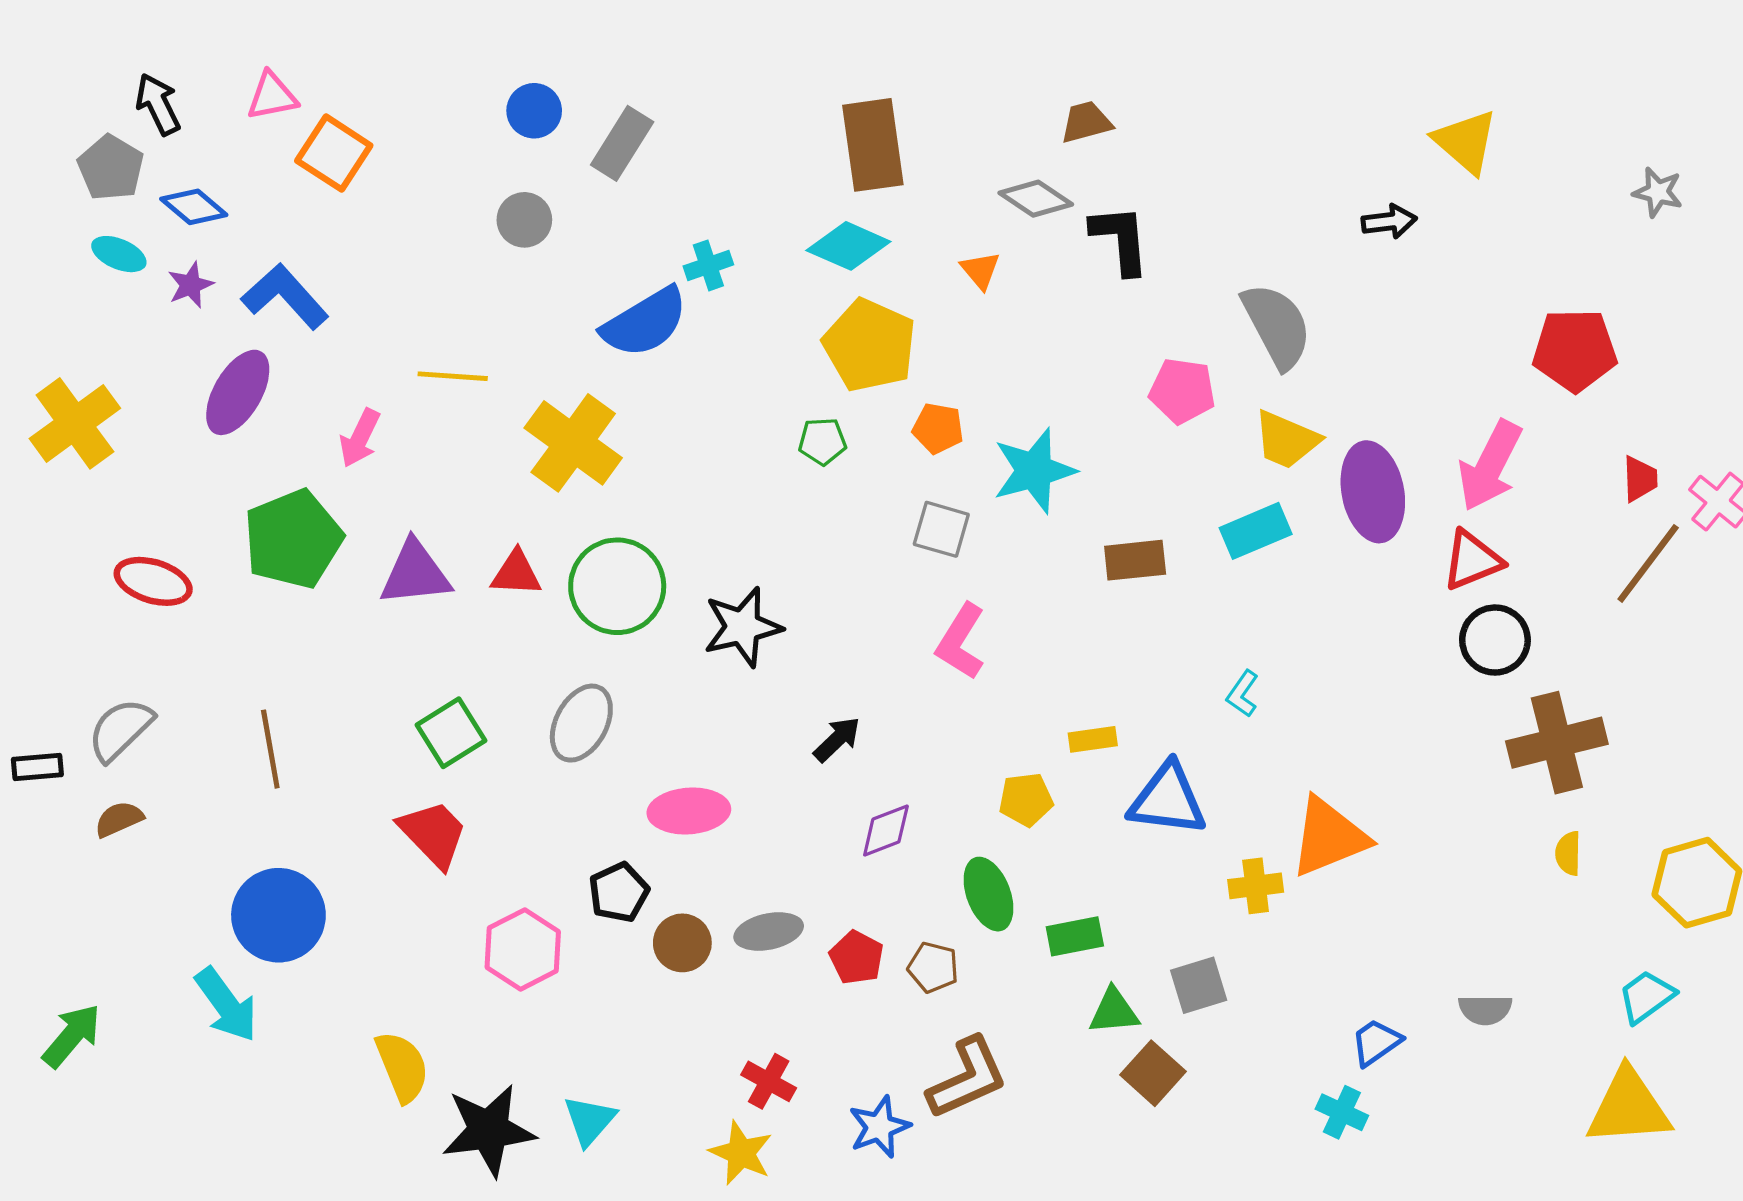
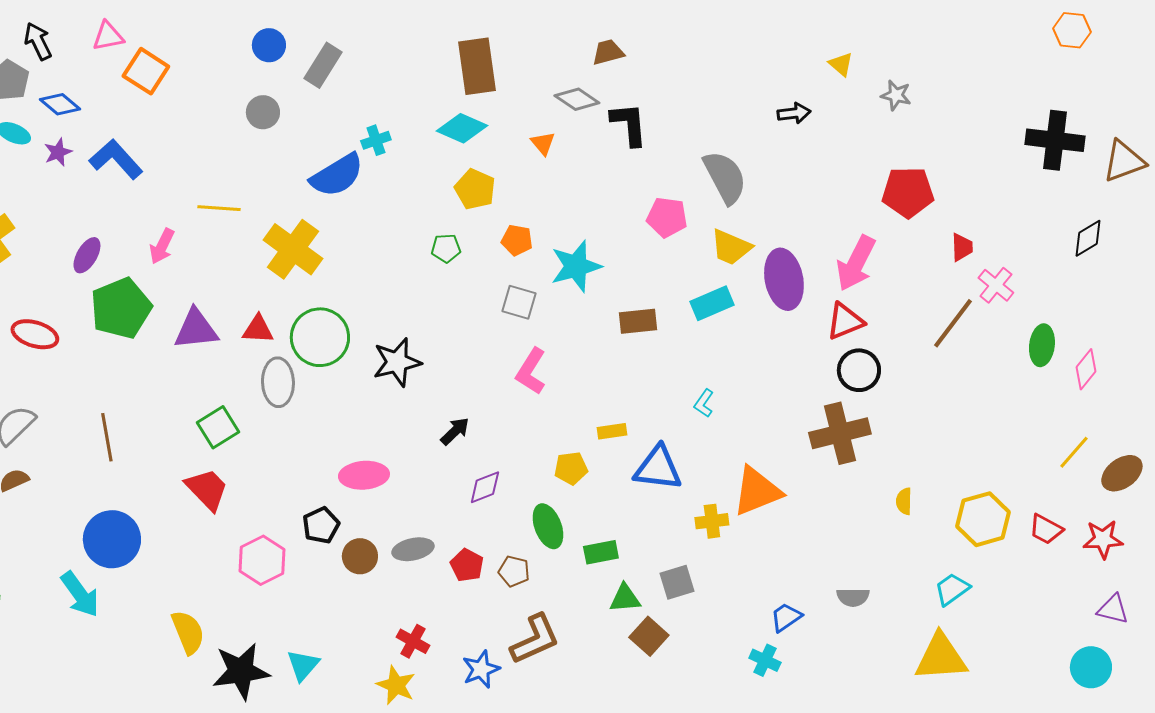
yellow triangle: (1466, 142) -> (841, 64), size x0.6
gray star: (1658, 192) -> (896, 95), moved
yellow pentagon: (870, 345) -> (475, 189), size x0.7
purple ellipse: (238, 392) -> (87, 255), moved, size x0.7
red trapezoid: (1640, 479) -> (962, 247), moved
gray ellipse: (581, 723) -> (278, 382), moved, turned -30
brown cross: (1557, 743) -> (840, 433), moved

